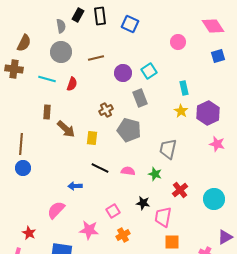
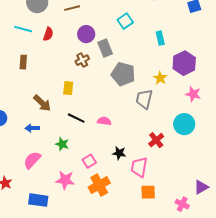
purple circle: (123, 73) -> (86, 34), moved
gray rectangle: (140, 98) -> (105, 48), moved
yellow star: (181, 111) -> (160, 78), moved
brown arrow: (66, 129) -> (42, 103), moved
gray pentagon: (129, 130) -> (123, 74), moved
green star: (155, 174) -> (62, 144), moved
blue arrow: (75, 186) -> (32, 128), moved
cyan circle: (214, 199) -> (184, 124), moved
orange cross: (123, 235) -> (99, 185), size x1.5

